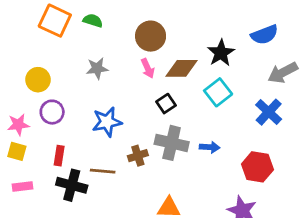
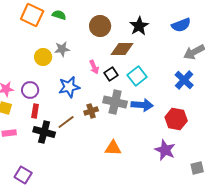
black star: (221, 53) -> (139, 26), moved
pink arrow: (148, 68) -> (94, 67), moved
yellow circle: (38, 80) -> (43, 57), moved
cyan square: (218, 92) -> (137, 76), moved
purple circle: (52, 112) -> (30, 90), moved
blue arrow: (210, 147) -> (142, 105), size x1.5
brown line: (103, 171) -> (66, 122), turned -42

